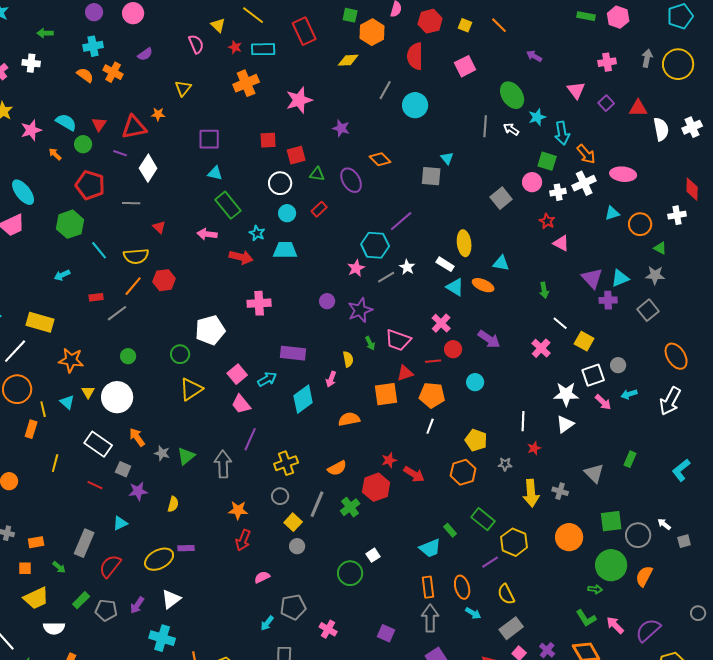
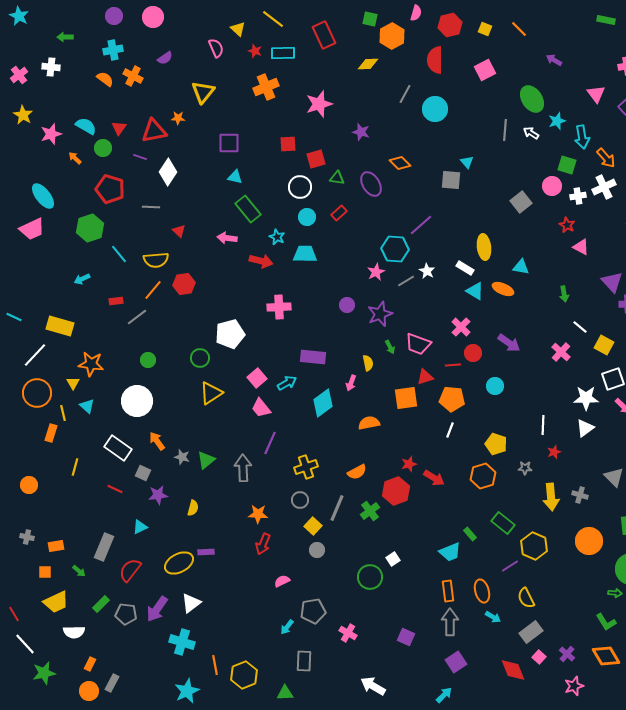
yellow triangle: (183, 88) -> (203, 92), size x1.4
yellow triangle: (88, 392) -> (73, 383), moved
purple arrow: (137, 605) -> (157, 609), size x1.5

